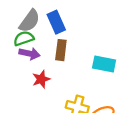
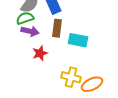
cyan rectangle: (104, 64) -> (78, 40), moved

